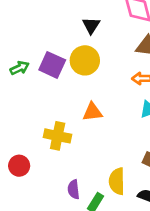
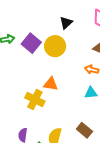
yellow cross: (58, 136) -> (35, 100), moved

